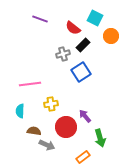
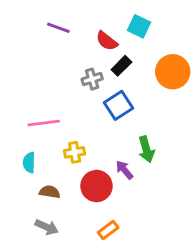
orange circle: (111, 36) -> (173, 72), moved, size x1.5
green arrow: (100, 138) -> (146, 149), moved
gray arrow: (47, 145) -> (47, 227), moved
orange rectangle: (83, 157) -> (108, 230), moved

